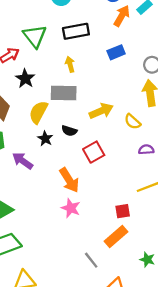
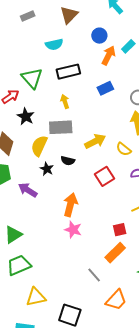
red square: (94, 152) -> (105, 176), moved
orange arrow: (69, 180) -> (70, 205), turned -130

